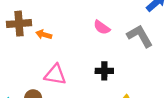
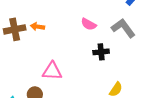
orange arrow: (44, 35) -> (37, 27), moved
black cross: (104, 71) -> (101, 52), moved

